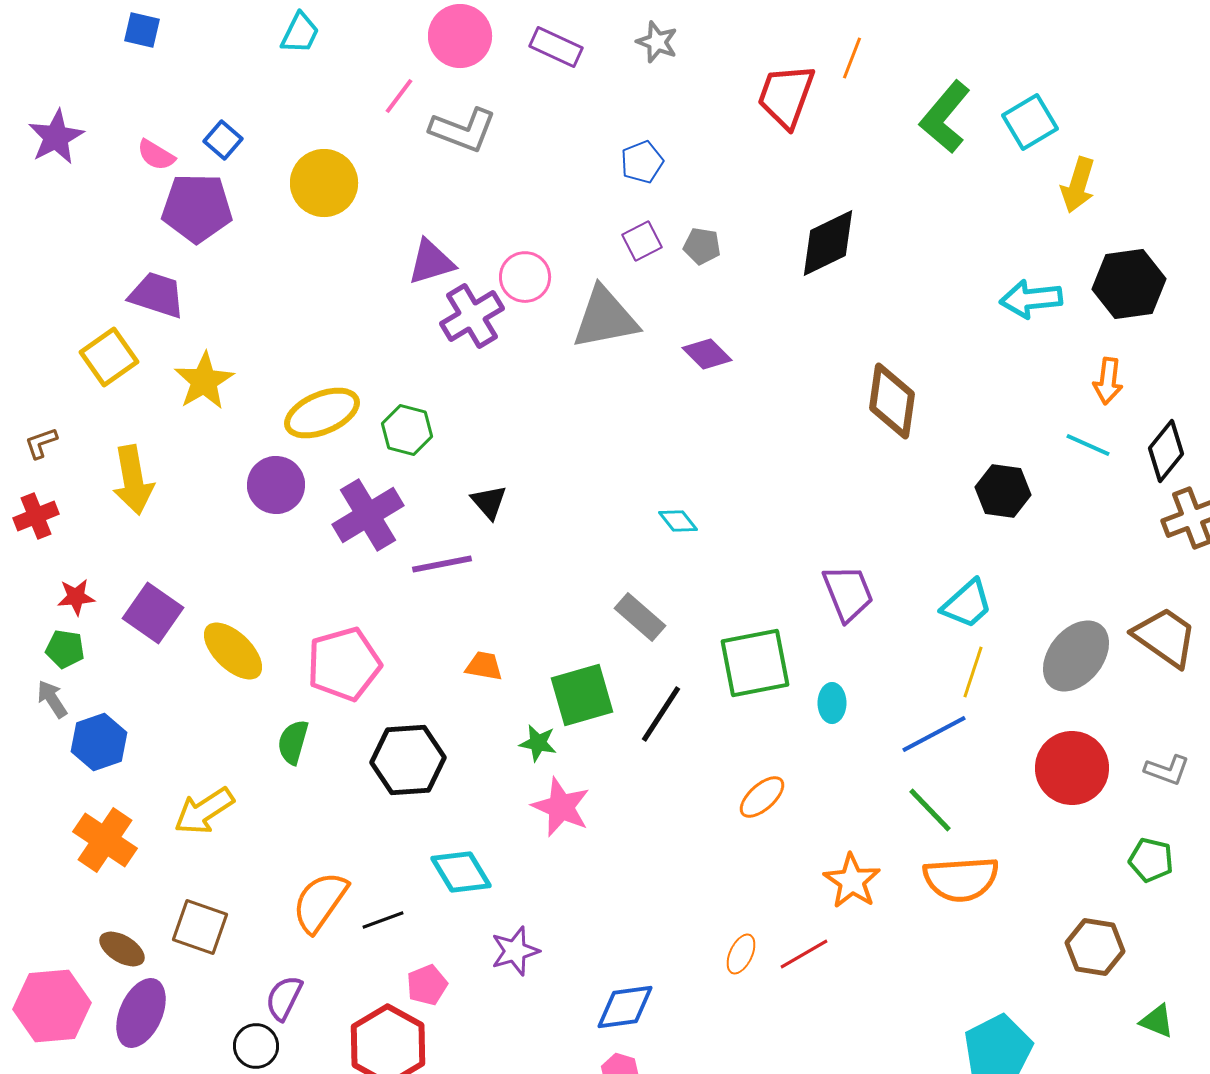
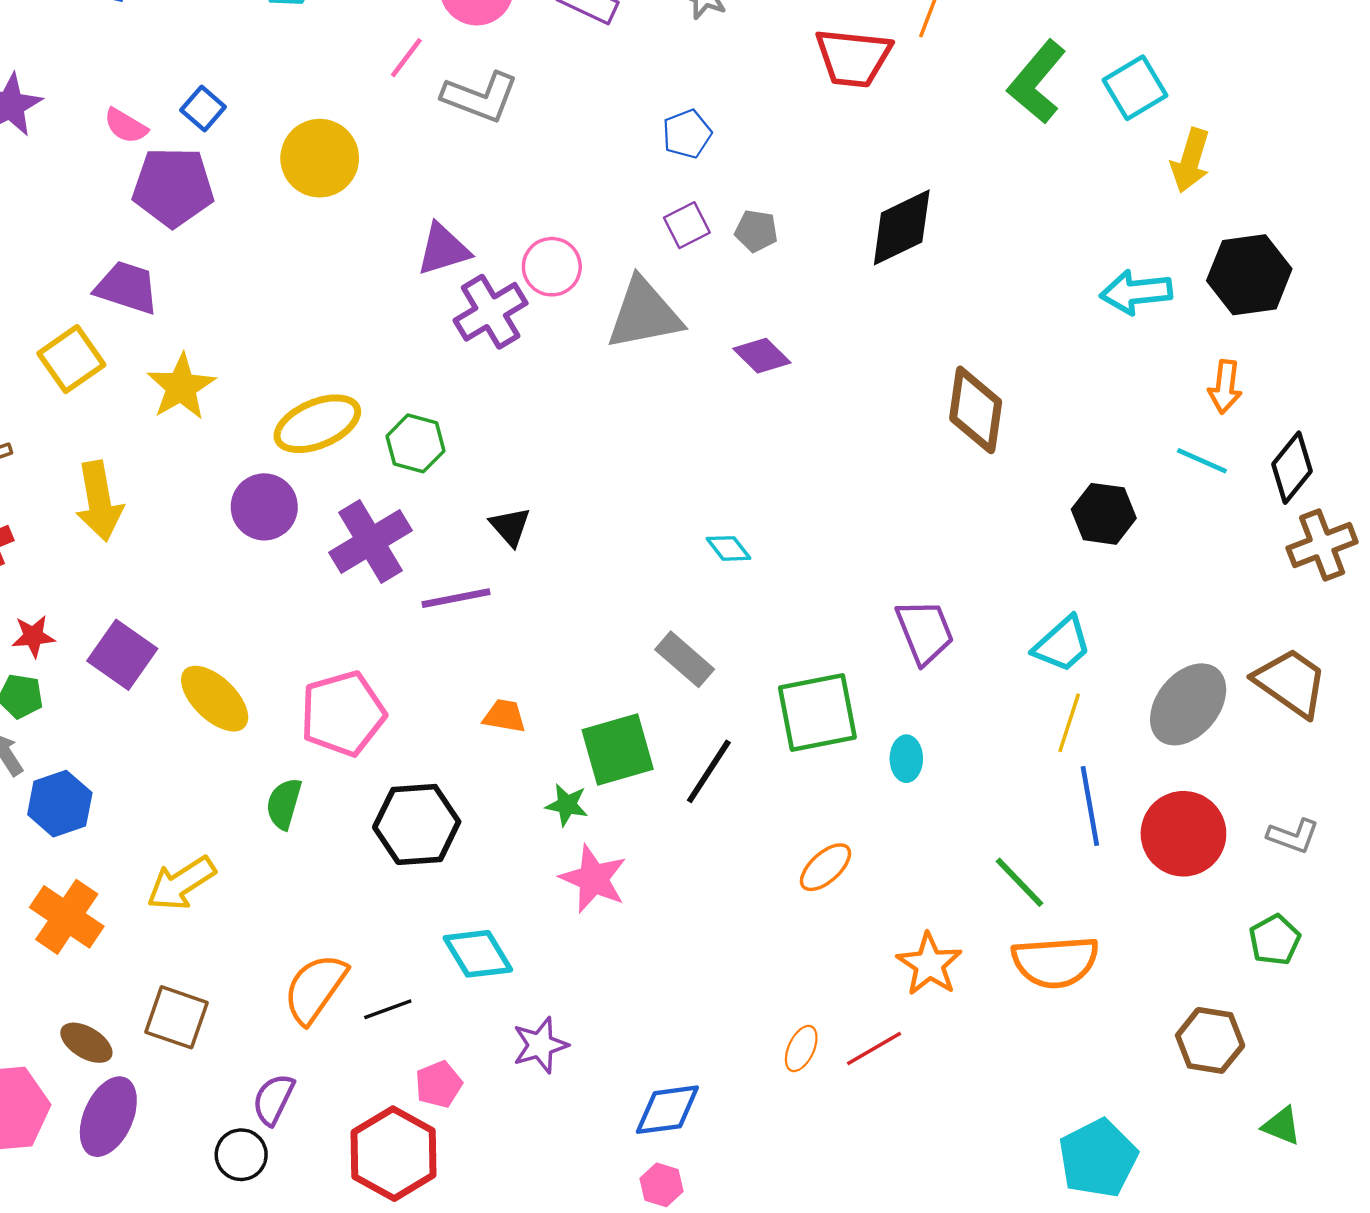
red trapezoid: (786, 96) -> (853, 58), turned -104
blue line: (934, 734) -> (1090, 806), moved, turned -72
green pentagon: (1151, 860) -> (1275, 940), turned 30

